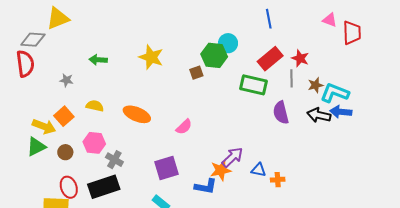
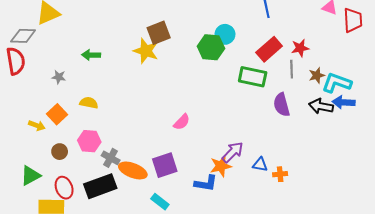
red star: (300, 58) -> (300, 48), turned -30
brown square: (196, 73) -> (159, 33), moved, size x1.6
orange ellipse: (137, 114) -> (133, 170), moved
yellow arrow: (44, 126) -> (37, 125), size x0.7
green triangle: (36, 147) -> (30, 175), moved

